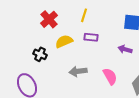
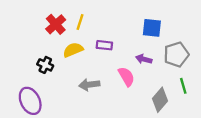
yellow line: (84, 15) -> (80, 22), moved
pink semicircle: (110, 76) -> (126, 77), moved

